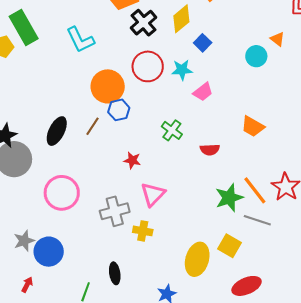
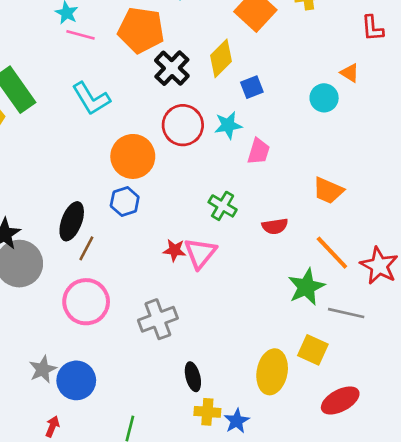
blue square: (203, 43) -> (252, 87), turned 30
pink trapezoid: (203, 92) -> (259, 151), turned -30
blue hexagon: (119, 110) -> (125, 202), moved
brown line: (93, 126) -> (86, 248), moved
orange line: (255, 190) -> (332, 253), moved
pink triangle: (153, 194) -> (200, 253), moved
yellow cross: (143, 231) -> (207, 412), moved
black ellipse: (115, 273) -> (193, 377), moved

